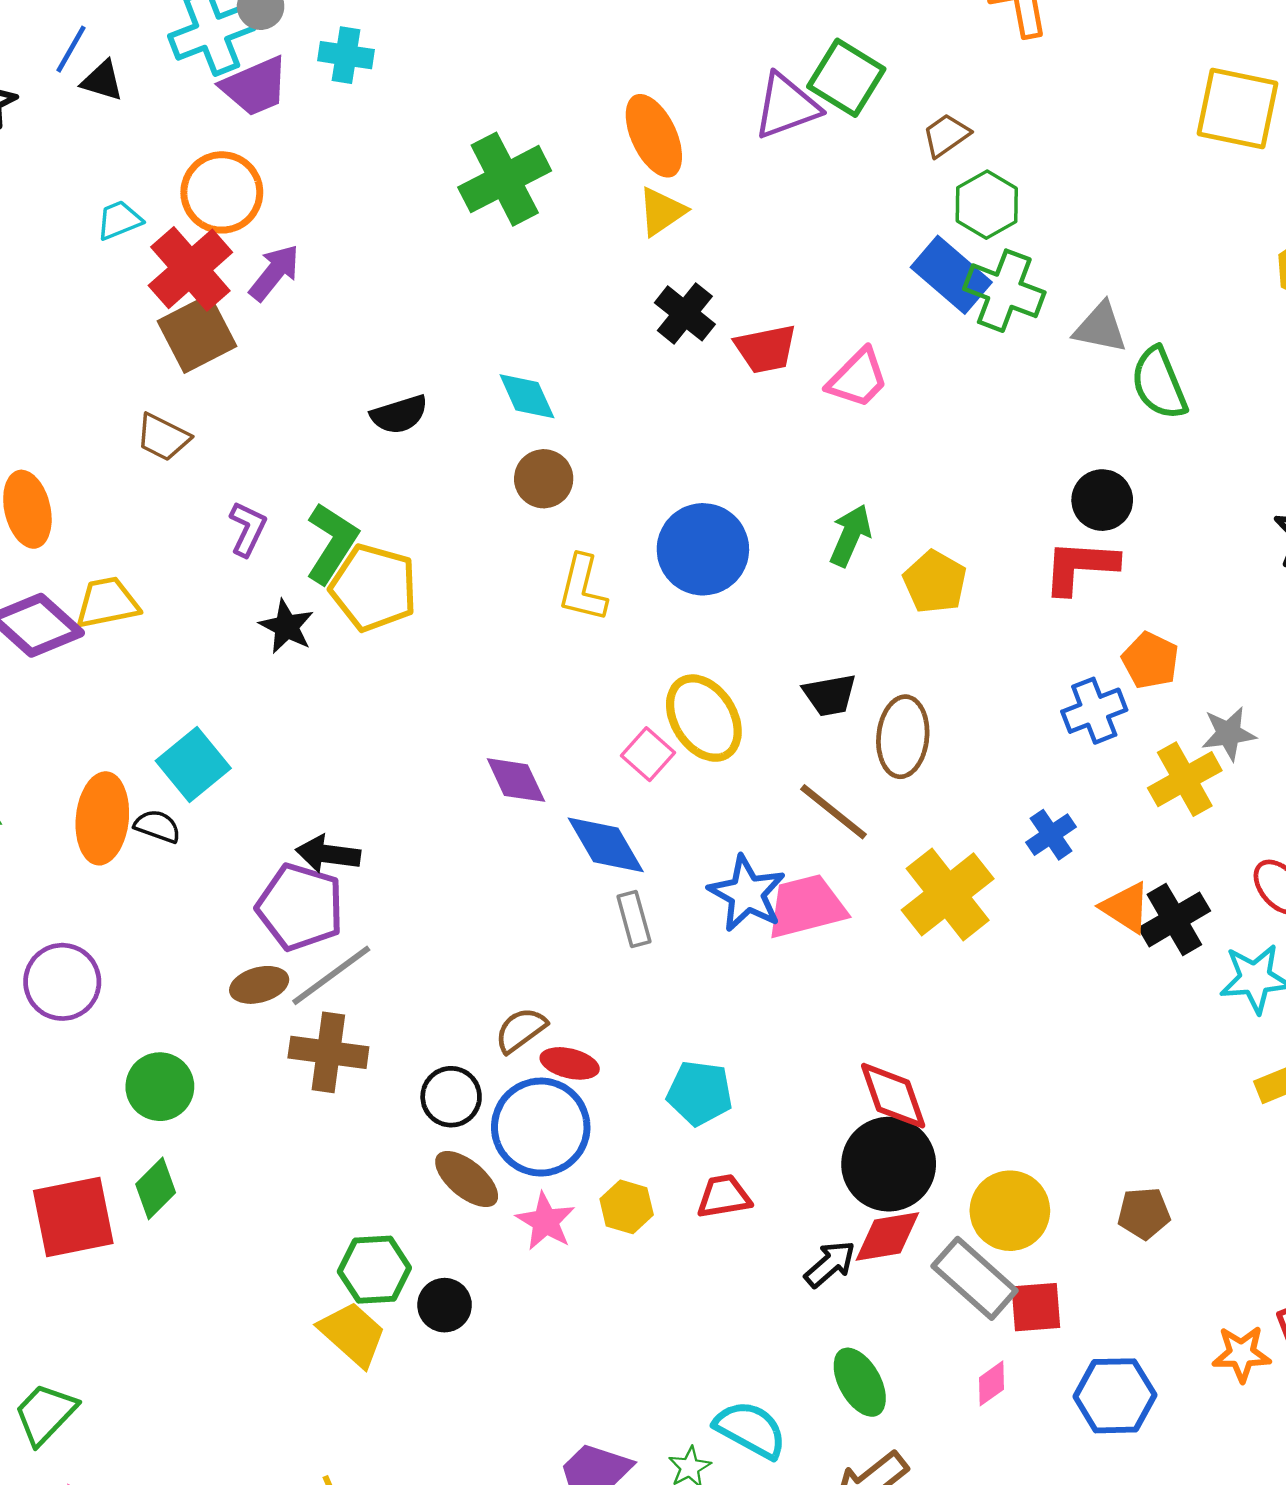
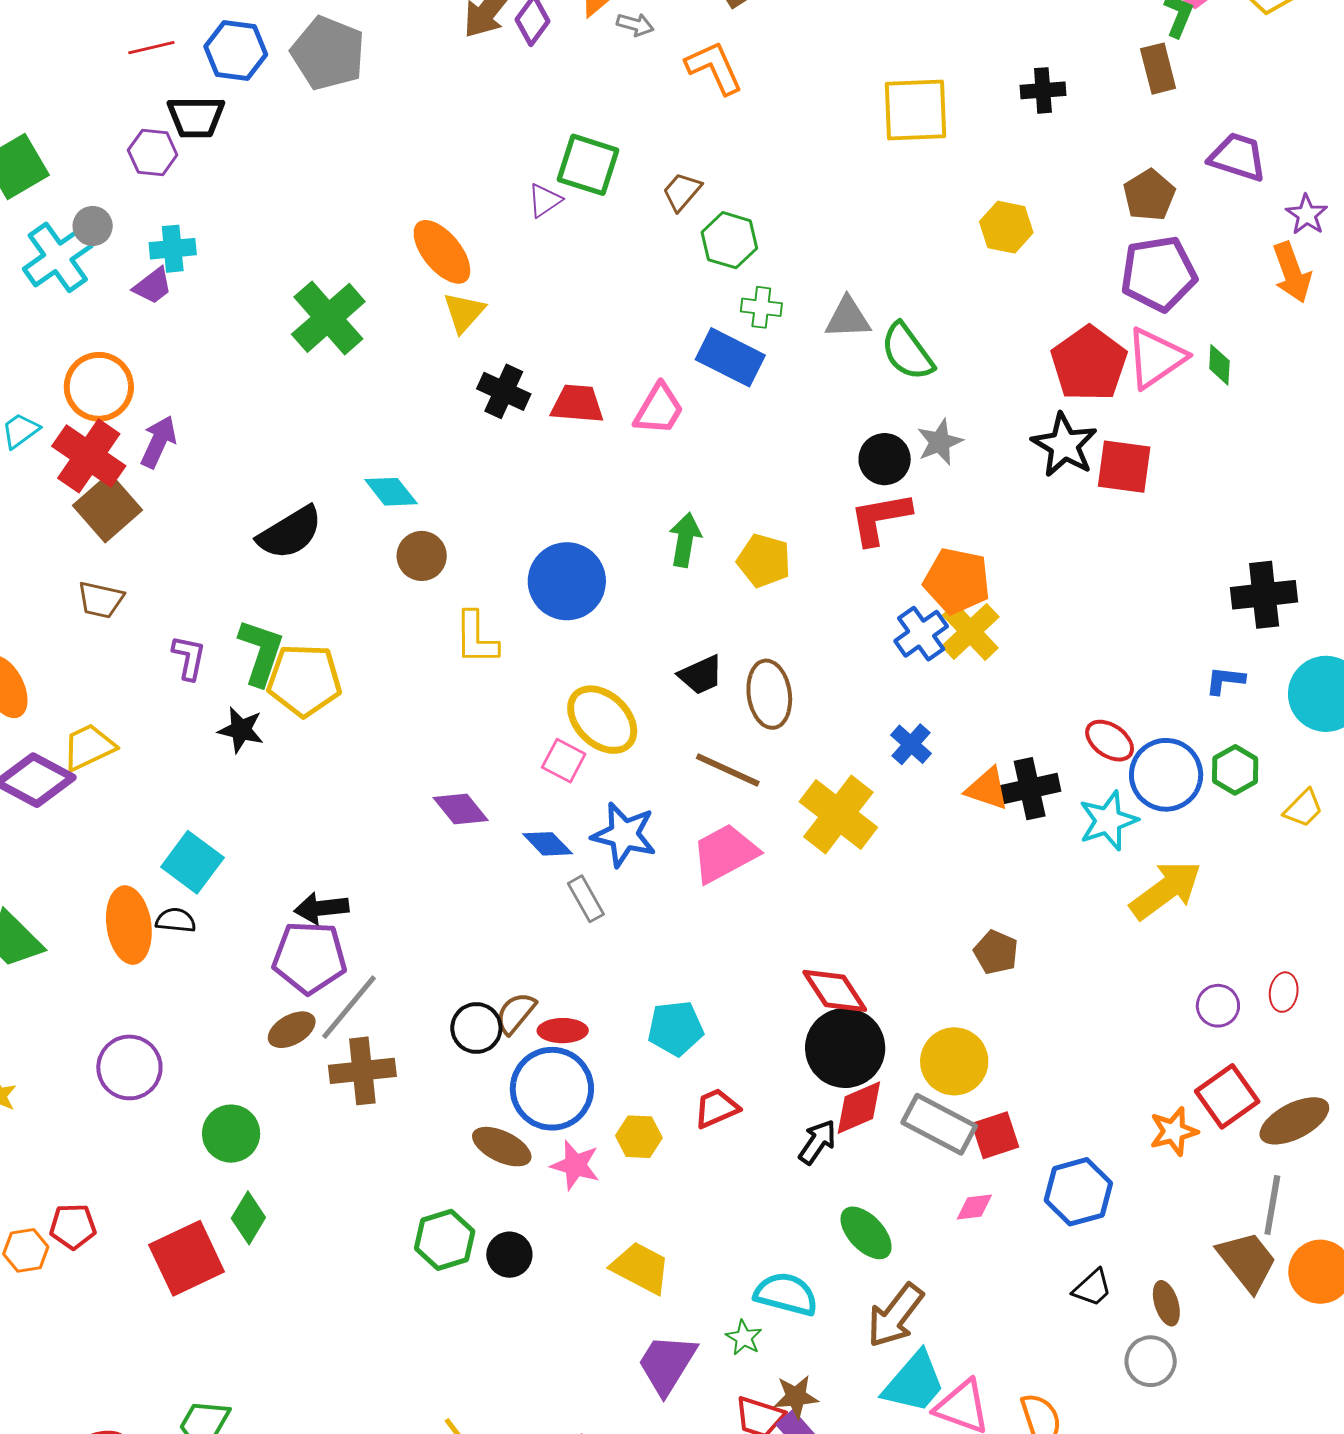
purple trapezoid: (255, 86) -> (153, 286), moved, size x0.7
purple triangle: (786, 106) -> (545, 200), size x0.6
blue rectangle: (951, 275) -> (730, 357), moved
green cross: (1004, 291) -> (761, 307), size x0.6
red trapezoid: (766, 349) -> (577, 404), turned -150
black semicircle: (399, 414) -> (290, 533), size x1.4
orange pentagon: (1150, 660) -> (957, 581), size x1.4
gray star: (1229, 734) -> (940, 442), moved
yellow cross: (1185, 779) -> (970, 632), moved
blue diamond: (606, 845) -> (548, 844), size x0.7
blue star: (747, 893) -> (624, 835), moved
black cross: (1174, 919) -> (1030, 789), turned 32
black circle: (451, 1097) -> (476, 1028), moved
brown pentagon: (1144, 1213) -> (996, 952), moved, turned -30
yellow trapezoid: (353, 1334) -> (641, 1268), moved
pink diamond: (991, 1383) -> (974, 1207), turned 42

